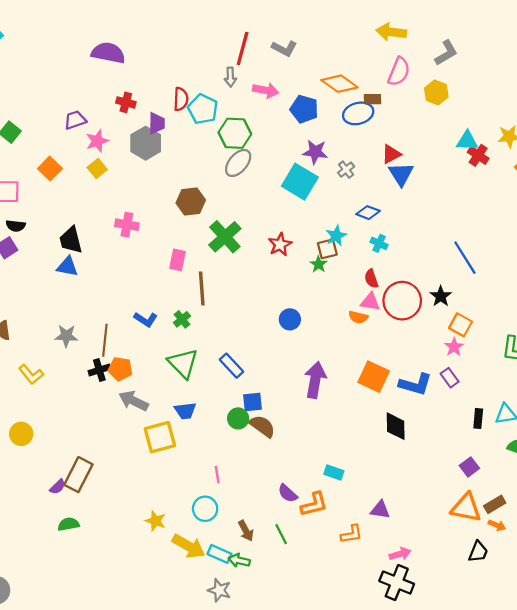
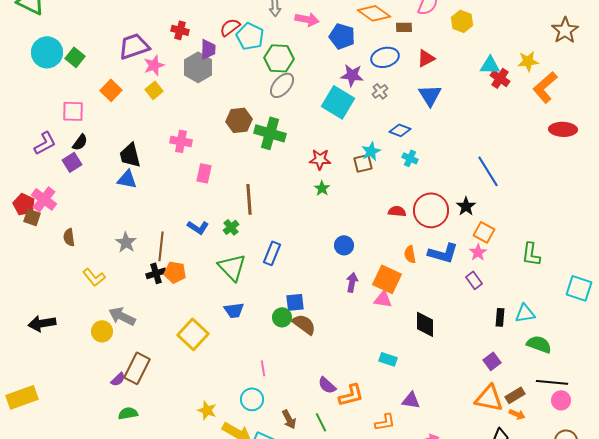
red semicircle: (181, 99) -> (230, 27), turned -130
blue ellipse: (358, 113) -> (385, 57), moved
purple trapezoid: (75, 120) -> (134, 46), size x1.5
red triangle: (391, 154) -> (426, 58), moved
black semicircle: (16, 226) -> (80, 142), turned -60
green cross: (225, 237) -> (270, 133), moved, turned -32
red star: (280, 244) -> (320, 159), turned 30
pink rectangle: (178, 260) -> (204, 173), moved
green star: (319, 264) -> (322, 188), moved
red semicircle: (371, 279) -> (397, 211), moved, turned 114
pink triangle: (370, 302) -> (383, 299), moved
orange semicircle: (358, 317) -> (410, 254), moved, turned 66
blue circle: (290, 319) -> (344, 245), moved
gray star: (66, 336) -> (126, 242), turned 30
blue rectangle: (232, 366) -> (272, 253), moved, turned 65
orange square: (374, 377) -> (387, 279), moved
purple arrow: (315, 380) -> (352, 282), size x0.6
blue L-shape: (415, 384) -> (443, 253), moved
gray arrow: (134, 401) -> (122, 316), moved
yellow circle: (21, 434) -> (102, 331), moved
yellow square: (160, 437) -> (193, 334), moved, turned -32
cyan rectangle: (334, 472) -> (388, 359), moved

